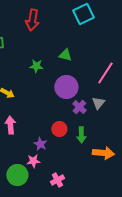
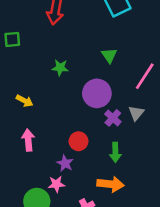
green triangle: (65, 55) -> (109, 55), moved, turned 40
red circle: (59, 129) -> (79, 141), moved
orange arrow: (103, 153) -> (110, 184), moved

